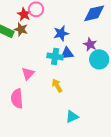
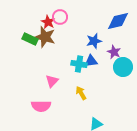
brown star: (21, 29) -> (45, 37), size x1.5
blue star: (61, 33) -> (94, 41), moved
pink semicircle: (17, 99) -> (41, 106), turned -84

